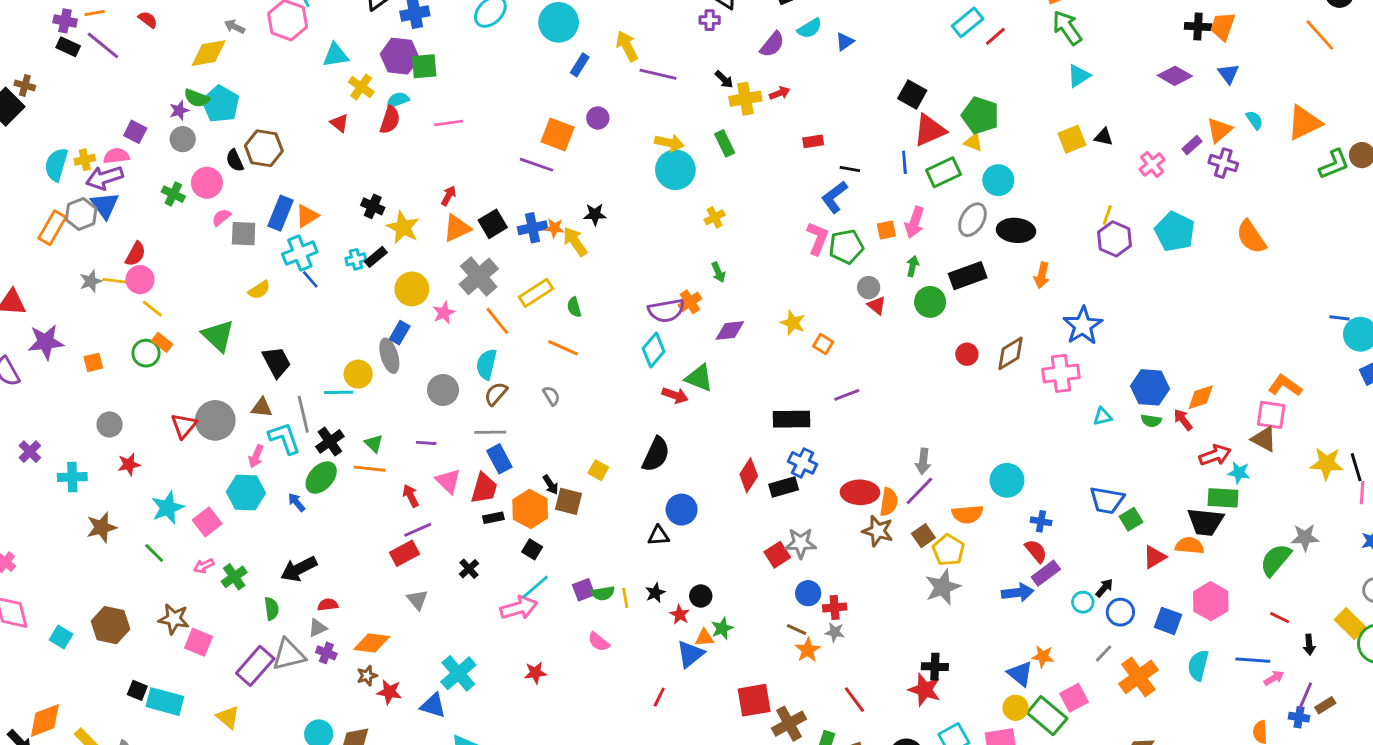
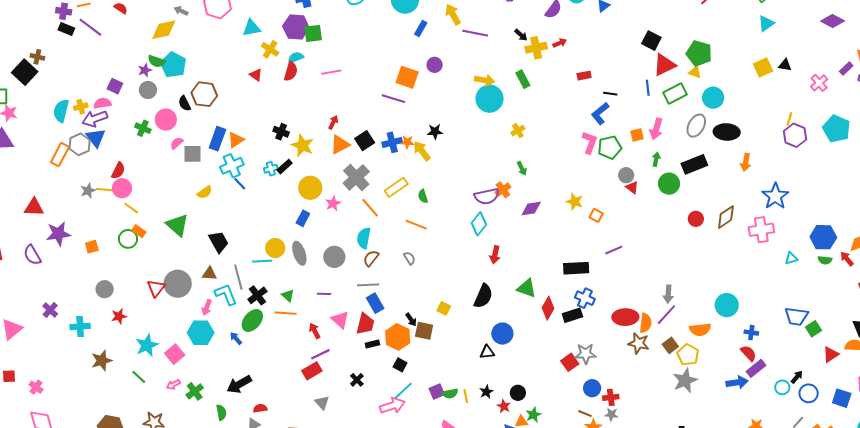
gray ellipse: (389, 356) -> (299, 253), moved
green triangle: (699, 378) -> (527, 288), moved
red arrow: (675, 395) -> (495, 255), turned 84

